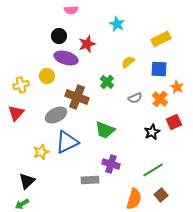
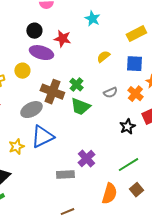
red star: (87, 44) -> (62, 39), turned 30
green cross: (107, 82) -> (76, 85), moved
green trapezoid: (105, 130) -> (80, 107), moved
purple cross: (111, 164) -> (86, 159), turned 30

